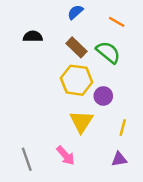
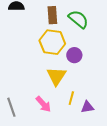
brown rectangle: (77, 47) -> (52, 15), turned 42
yellow line: (123, 128) -> (71, 98), moved

